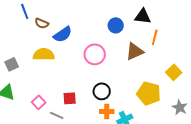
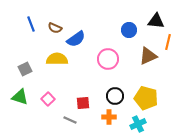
blue line: (25, 11) -> (31, 24), moved
yellow pentagon: (149, 93) -> (146, 98), moved
pink square: (39, 102) -> (48, 99), moved
orange cross: (107, 111) -> (109, 117), moved

